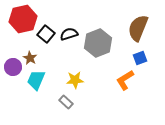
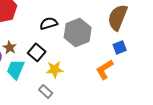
black square: (46, 34) -> (37, 52), moved

